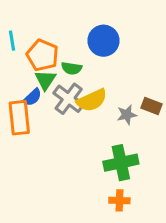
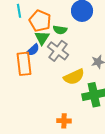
yellow semicircle: (92, 100) -> (74, 77), moved
orange cross: (119, 200) -> (64, 121), moved

